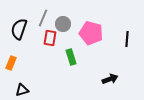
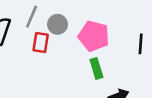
green rectangle: (71, 57) -> (96, 68), moved

